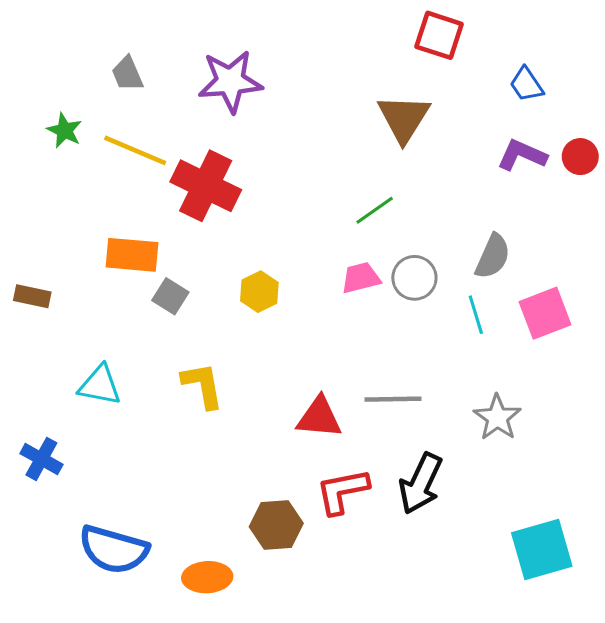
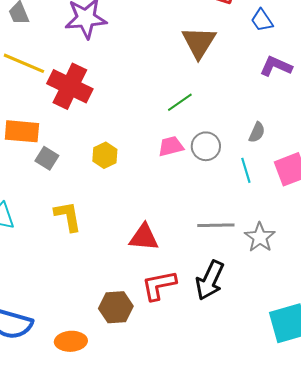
blue trapezoid: (527, 84) -> (262, 20), moved
gray semicircle: (493, 256) -> (257, 132), size x0.7
gray line: (393, 399) -> (216, 225), moved

